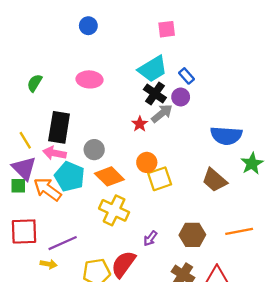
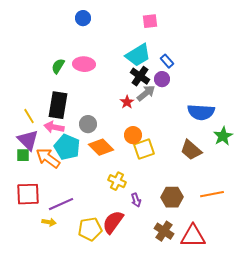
green semicircle: (35, 83) -> (58, 66), moved
yellow cross: (114, 210) -> (117, 181), moved, size x0.7
purple arrow: (150, 238) -> (136, 200), turned -56

